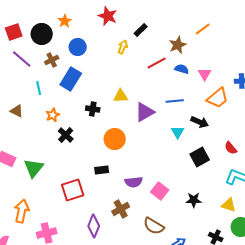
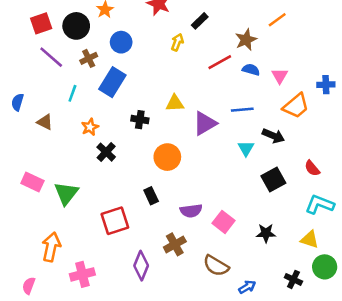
cyan line: (39, 88) -> (72, 93), turned 32
black rectangle: (102, 170) -> (151, 196), turned 72

